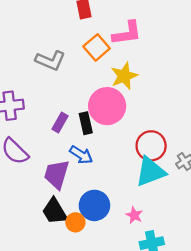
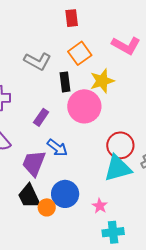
pink L-shape: (127, 33) -> (126, 45), moved, turned 32
black rectangle: (86, 123) -> (65, 82), moved

